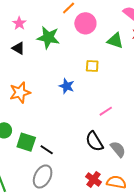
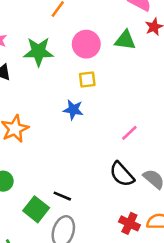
pink circle: (85, 23) -> (86, 44), moved
yellow square: (92, 66) -> (87, 79), moved
green square: (26, 142) -> (36, 209), moved, turned 30

